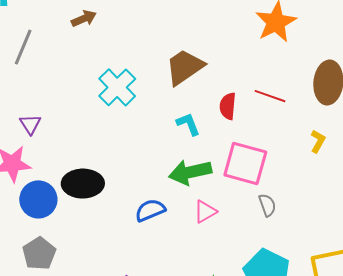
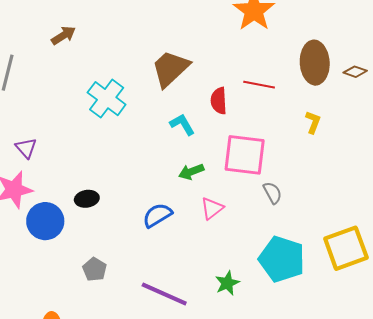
green arrow: (190, 172) -> (191, 172), size x0.6
black ellipse: (83, 184) -> (87, 199), size x0.6
gray pentagon: (39, 253) -> (95, 269), moved, size x0.7

